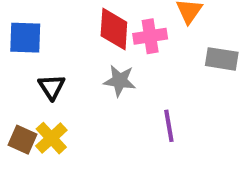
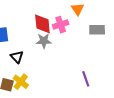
gray star: (120, 81) -> (44, 41), moved
purple line: (169, 126) -> (86, 79), moved

